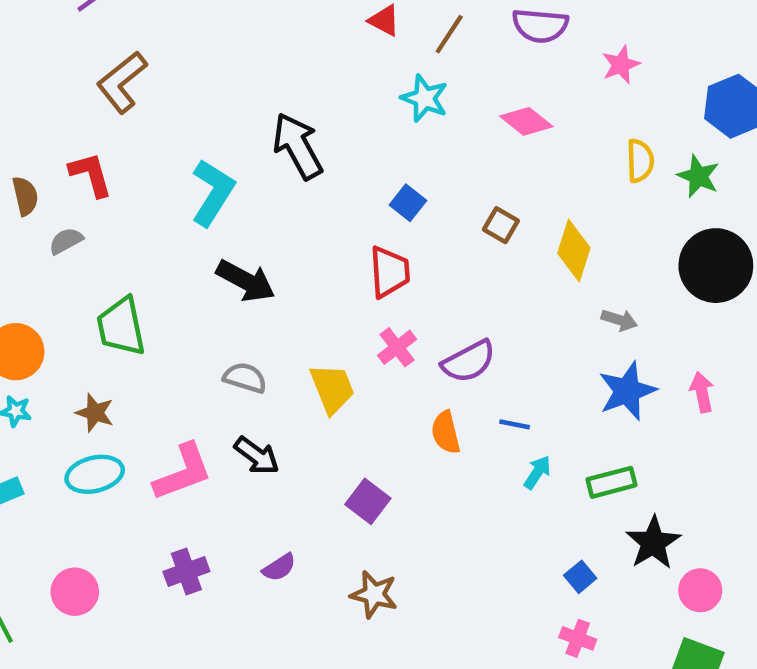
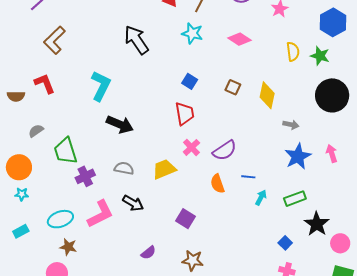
black arrow: (298, 146) -> (136, 40), moved
brown semicircle: (25, 196) -> (16, 96), turned 108
gray semicircle: (66, 241) -> (36, 131), moved
yellow trapezoid: (332, 389) -> (164, 169), turned -85
brown star: (95, 413) -> (68, 247), moved
purple cross: (186, 571) -> (85, 176), moved

